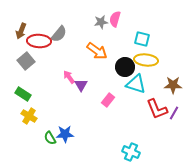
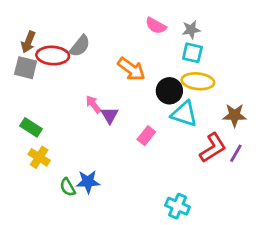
pink semicircle: (115, 19) -> (156, 26), turned -77
gray star: (101, 22) -> (191, 30), moved
gray square: (26, 61) -> (26, 68), moved, turned -36
red L-shape: (157, 109) -> (213, 148), turned -100

